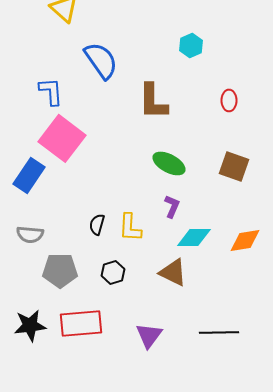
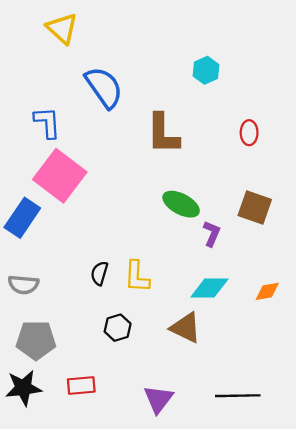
purple L-shape: (172, 206) -> (212, 234), moved
orange diamond: (245, 240) -> (267, 291), size x0.7
gray pentagon: (60, 270) -> (36, 340), moved
red rectangle: (81, 323) -> (81, 386), size x0.6

